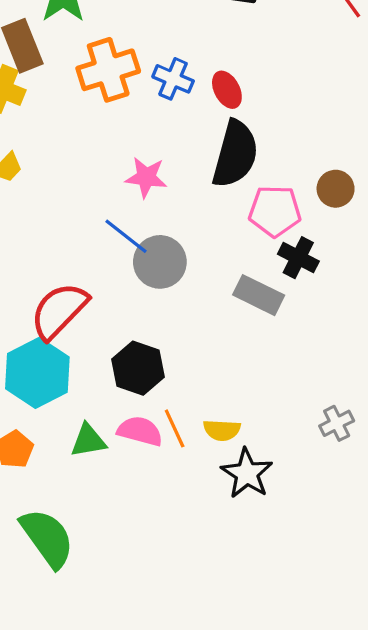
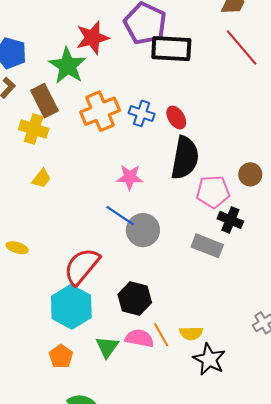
green triangle: (88, 441) -> (107, 347), turned -40

